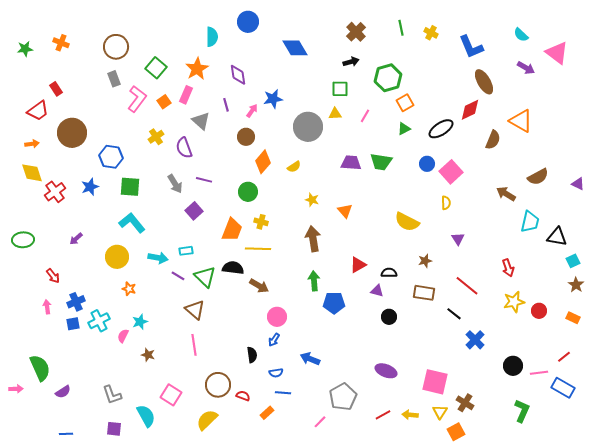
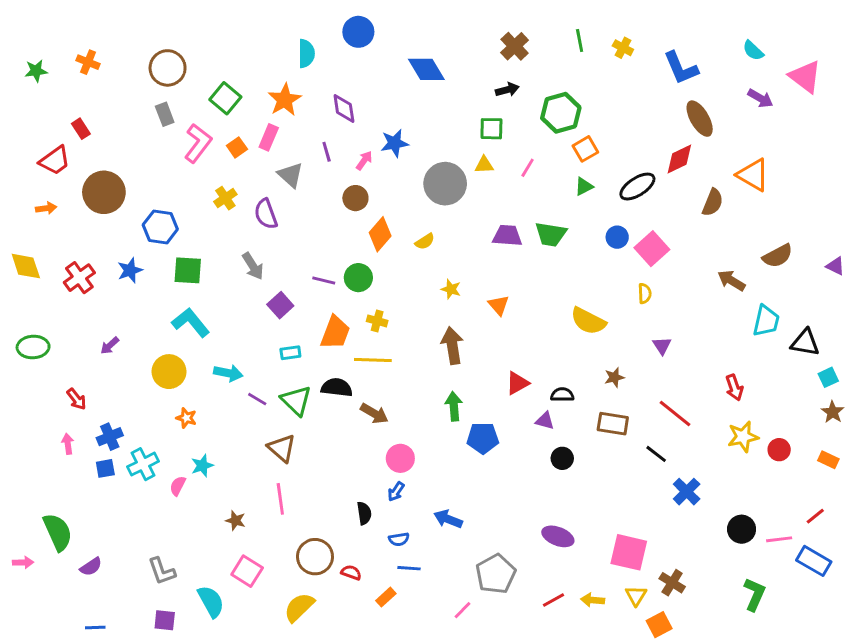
yellow diamond: (32, 173) -> (26, 266), moved
purple line: (204, 180) -> (324, 280), moved
cyan rectangle: (186, 251) -> (290, 353), moved
brown star: (148, 355) -> (235, 520), moved

